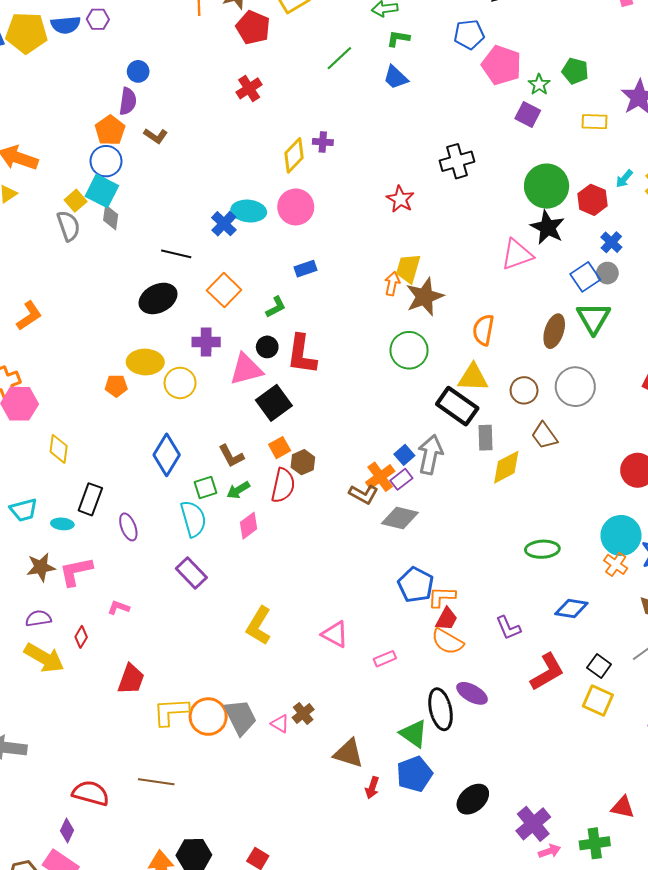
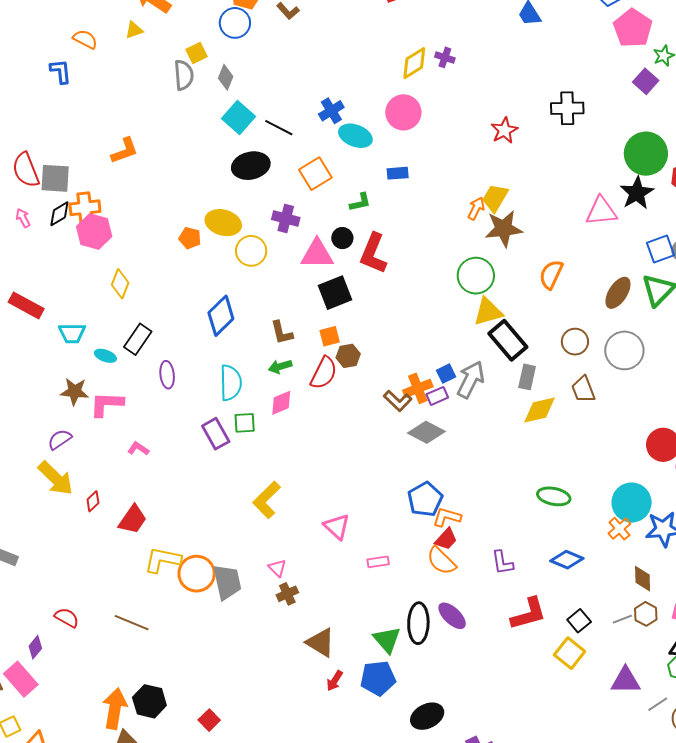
cyan square: (102, 191) -> (239, 117), moved
cyan ellipse: (249, 211) -> (355, 136), moved
yellow triangle: (473, 377) -> (488, 312), moved, turned -32
green square: (206, 488) -> (245, 423), moved
purple semicircle: (38, 618) -> (60, 439), turned -40
red diamond: (81, 637) -> (93, 501), moved
pink triangle: (280, 724) -> (277, 568), moved
red semicircle: (91, 793) -> (67, 618), size x0.7

